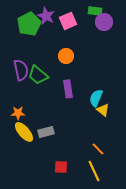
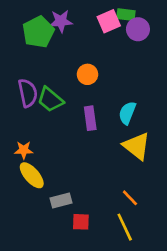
purple star: (46, 16) -> (61, 21), turned -30
pink square: (68, 21) -> (109, 21), moved
cyan semicircle: (96, 98) -> (127, 113), moved
yellow triangle: (103, 110) -> (137, 146), size x1.6
gray rectangle: (46, 132) -> (61, 201), moved

